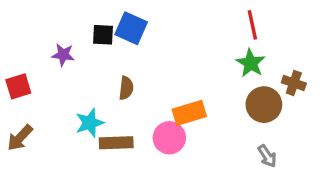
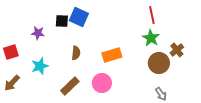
brown cross: (294, 83) -> (177, 50), turned 32
orange rectangle: (189, 113) -> (112, 55), moved
cyan star: (90, 123) -> (40, 66), moved
brown rectangle: (116, 143) -> (70, 86), turned -42

